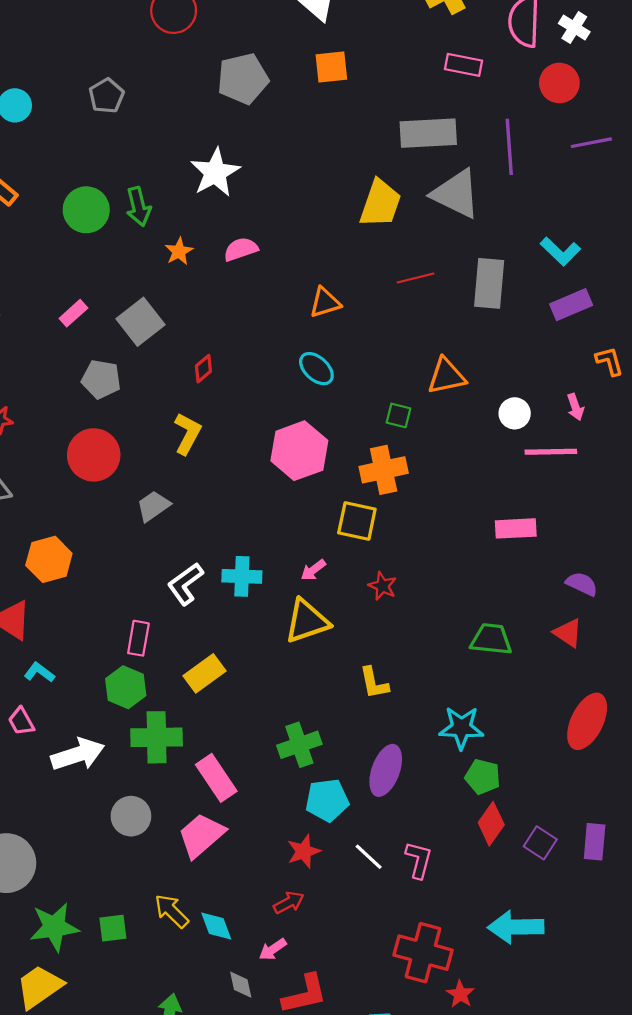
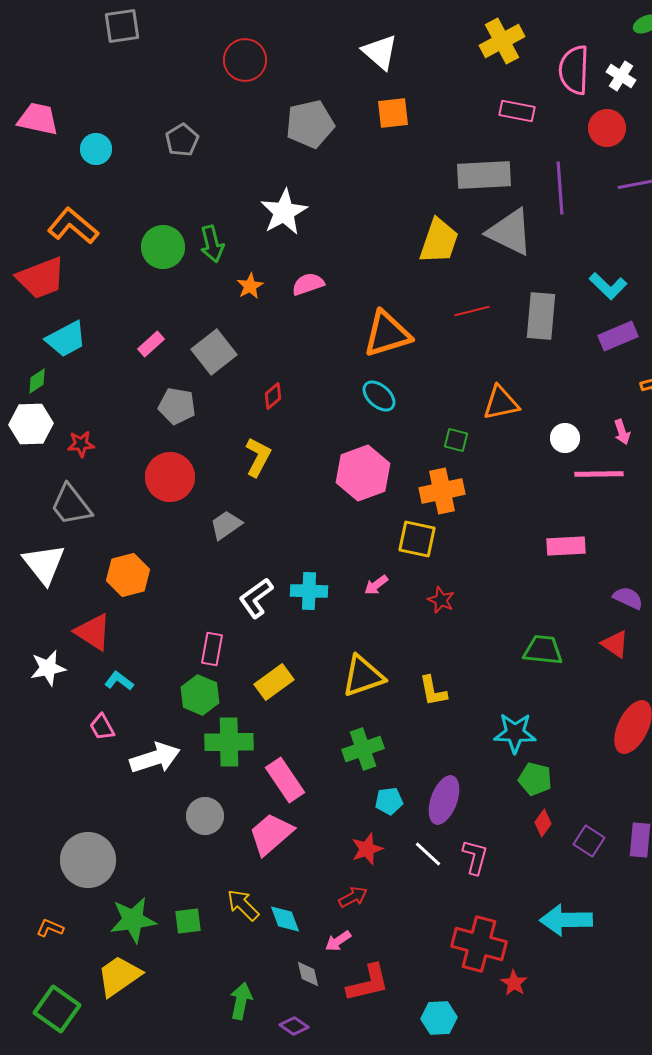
orange triangle: (325, 303) -> (387, 334), size x1.6
yellow triangle: (307, 621) -> (363, 676), moved
purple ellipse: (386, 770) -> (444, 800), moved
cyan pentagon: (327, 800) -> (389, 801), size x0.7
red diamond: (491, 824) -> (543, 823), size x0.7

